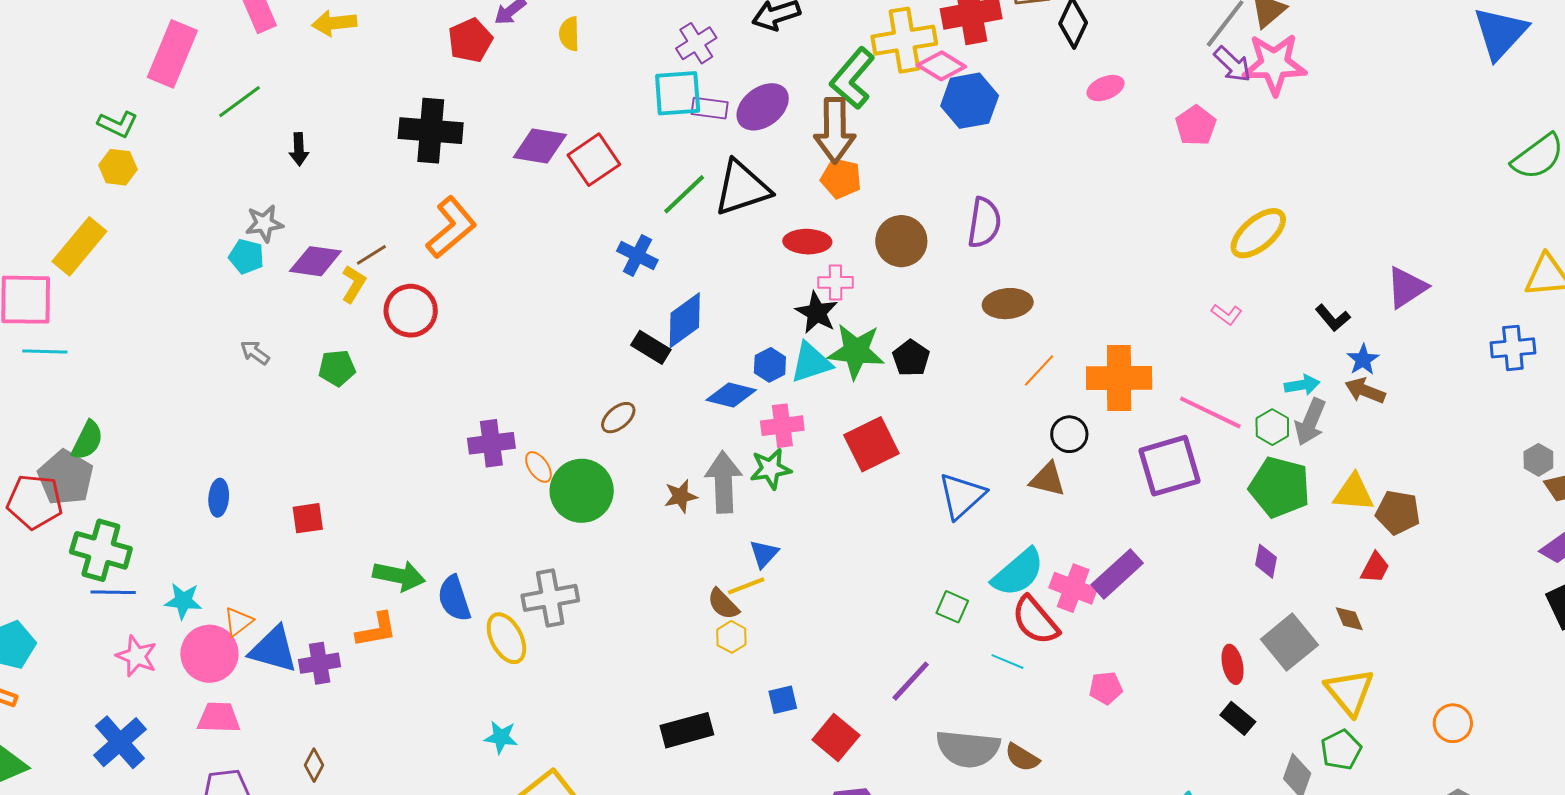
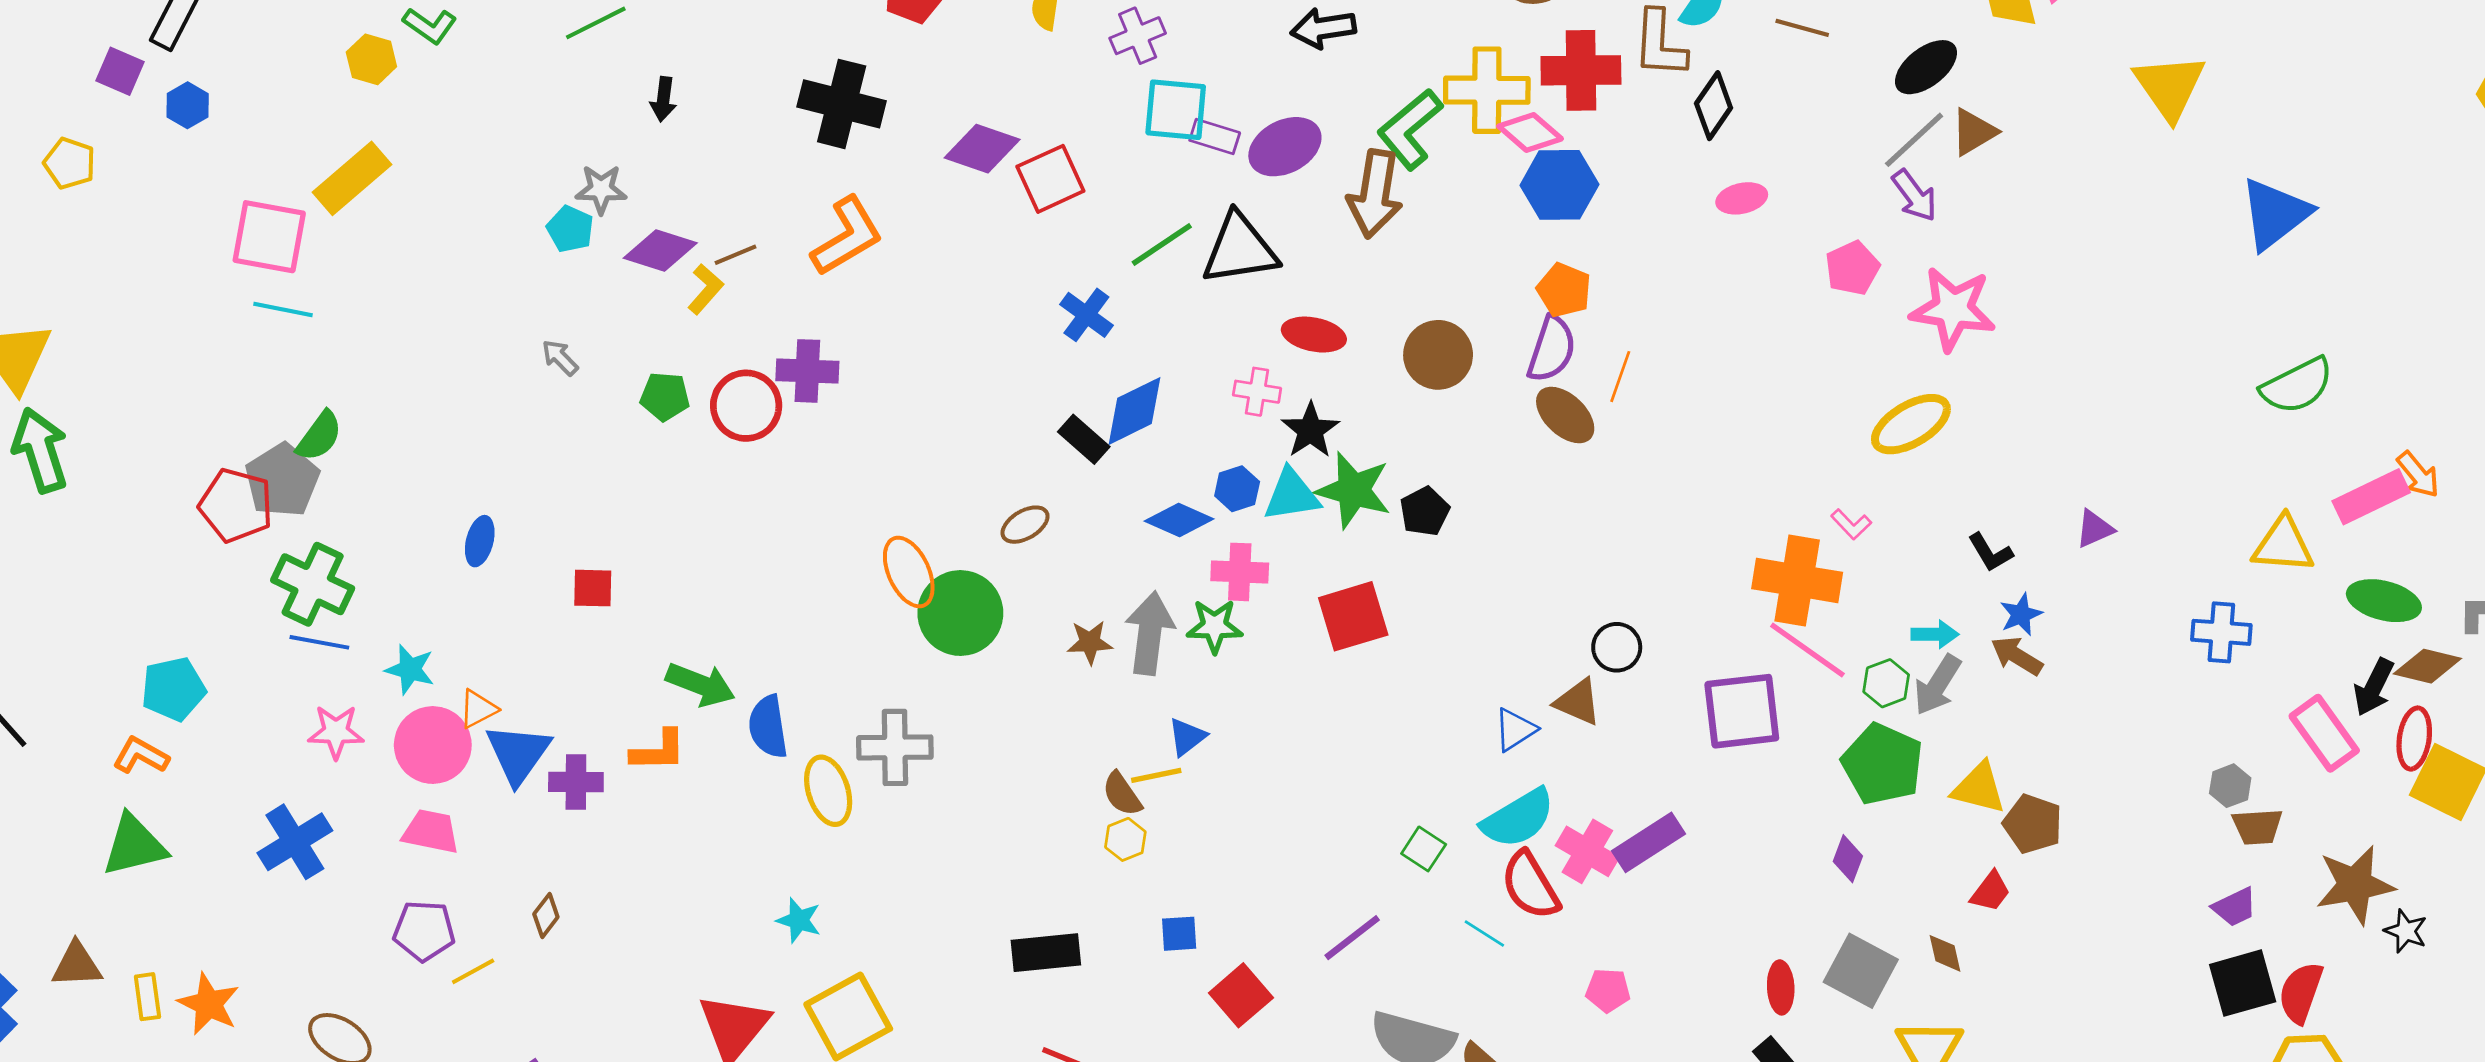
purple cross: (696, 43) -> (1138, 36), moved
pink star: (1274, 64) -> (1953, 309), moved
yellow hexagon: (118, 167) -> (371, 59), moved
orange pentagon: (841, 178) -> (1564, 290), moved
pink cross: (836, 282) -> (1257, 392), moved
purple triangle: (1407, 287) -> (2095, 529), size x0.7
brown ellipse: (1008, 304) -> (1565, 415), moved, turned 39
red circle: (411, 311) -> (746, 406), moved
orange line: (1039, 370) -> (1620, 377), moved, turned -33
orange cross: (1119, 378) -> (1797, 580), moved
purple cross: (491, 443) -> (807, 371), moved
orange ellipse: (539, 467) -> (909, 572), size x1.6
blue triangle: (962, 496) -> (1515, 730), moved, size x0.7
gray square: (1289, 642) -> (1861, 971), turned -32
blue triangle: (273, 649) -> (518, 754), turned 40
pink star: (136, 656) -> (336, 732), turned -30

